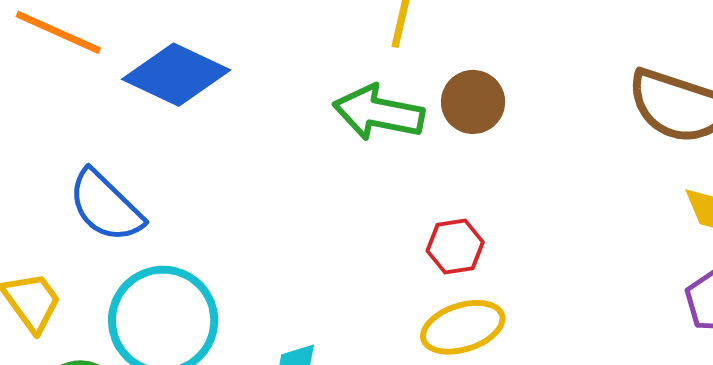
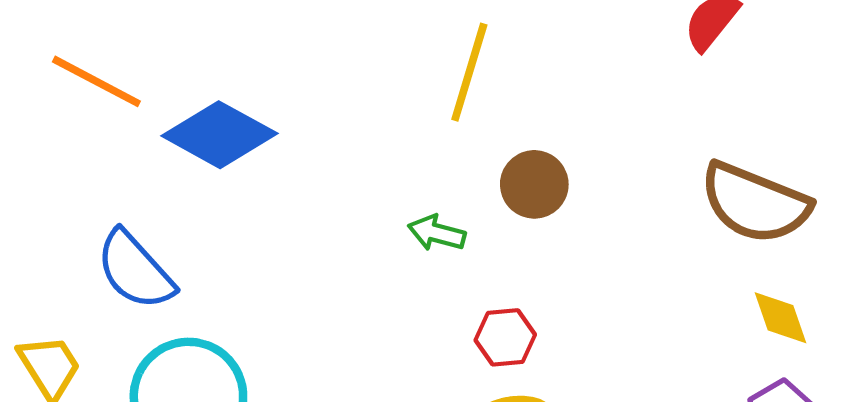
green arrow: (379, 113) -> (437, 233), moved, size x0.6

